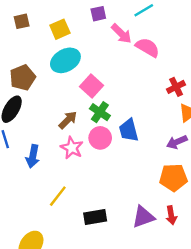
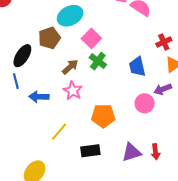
brown pentagon: (23, 78) -> (49, 38), moved
blue trapezoid: (129, 130) -> (137, 67), moved
pink circle: (100, 138) -> (145, 103), moved
blue arrow: (33, 156) -> (39, 97), turned 78
orange pentagon: (173, 178) -> (103, 116), moved

